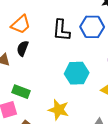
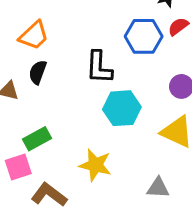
black L-shape: (61, 30) -> (99, 67), moved
green rectangle: (21, 92) -> (37, 139), turned -48

